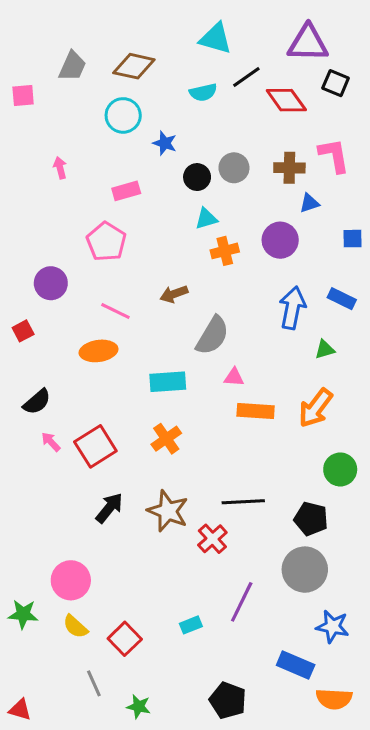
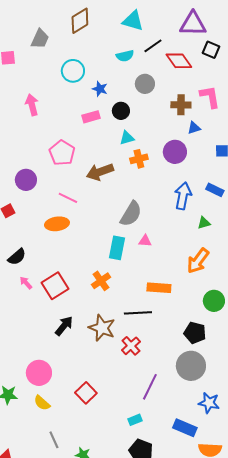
brown diamond: (134, 66) -> (80, 21), moved, turned -44
pink arrow: (60, 168) -> (32, 105), size x1.5
gray circle: (234, 168) -> (145, 84), moved
pink rectangle: (126, 191) -> (91, 117), moved
brown arrow: (174, 294) -> (100, 172), moved, size x1.5
cyan rectangle: (168, 382) -> (117, 248), moved, turned -75
orange rectangle: (256, 411) -> (159, 288), moved
black line: (243, 502) -> (138, 313), moved
cyan rectangle: (191, 625) -> (135, 420), moved
red square: (125, 639) -> (86, 393), moved

